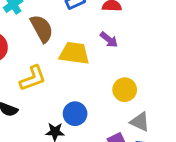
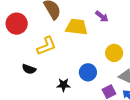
blue circle: (75, 114) -> (88, 72), moved

